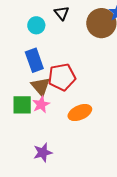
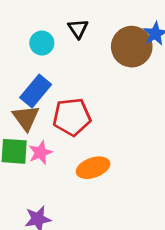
blue rectangle: (34, 60) -> (36, 91), turned 55
brown triangle: (41, 86) -> (26, 118), moved

